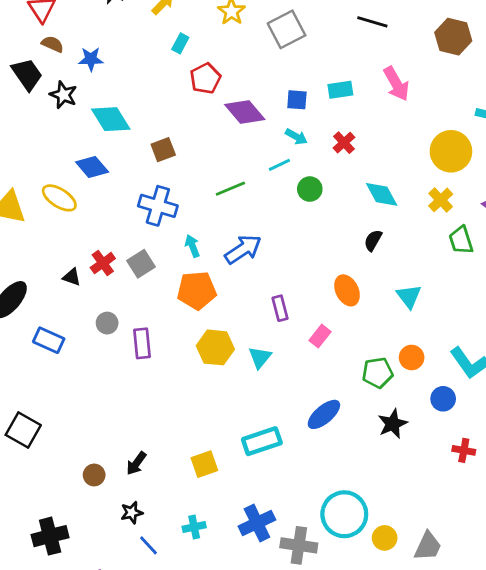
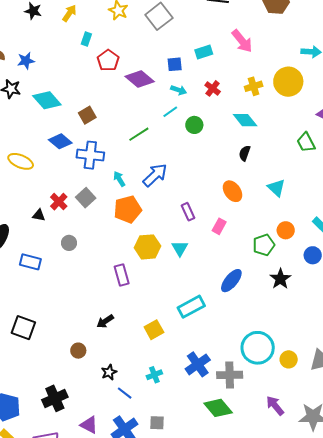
blue diamond: (92, 167) -> (60, 141), moved
yellow cross: (441, 200) -> (254, 86), moved, turned 36
purple rectangle: (142, 343) -> (122, 275), moved
black arrow: (136, 463) -> (105, 321), moved, turned 30

